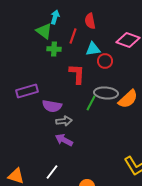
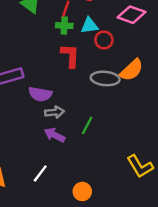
green cross: (54, 49) -> (64, 26), moved
orange semicircle: (128, 99) -> (132, 70), moved
green line: (91, 103) -> (87, 125), moved

